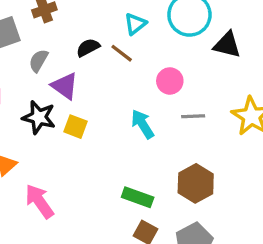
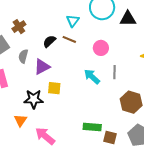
purple triangle: (65, 86) -> (42, 67), turned -48
gray line: (193, 116) -> (115, 72), moved, turned -72
black star: (39, 117) -> (34, 99), moved
green rectangle: (138, 197) -> (92, 127), moved

